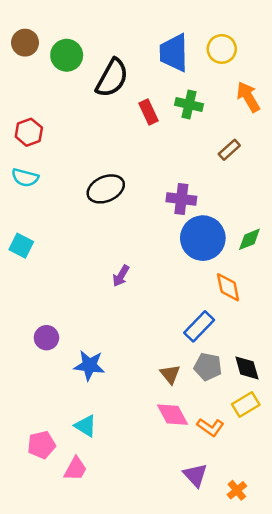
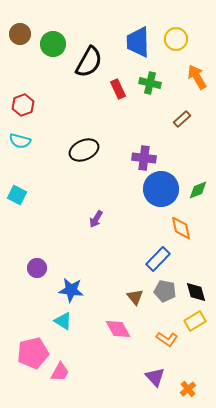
pink diamond: (173, 415) -> (118, 329), moved
cyan triangle: (86, 426) -> (63, 321), moved
pink pentagon: (41, 445) -> (33, 353), size x1.4

